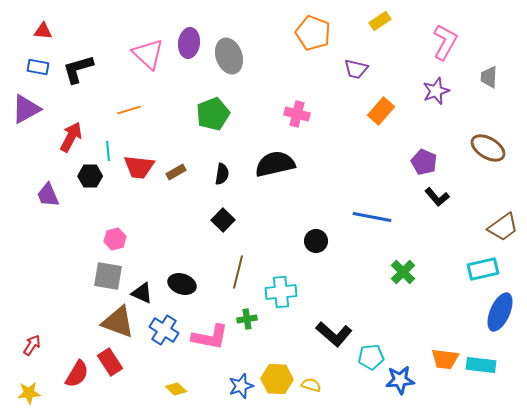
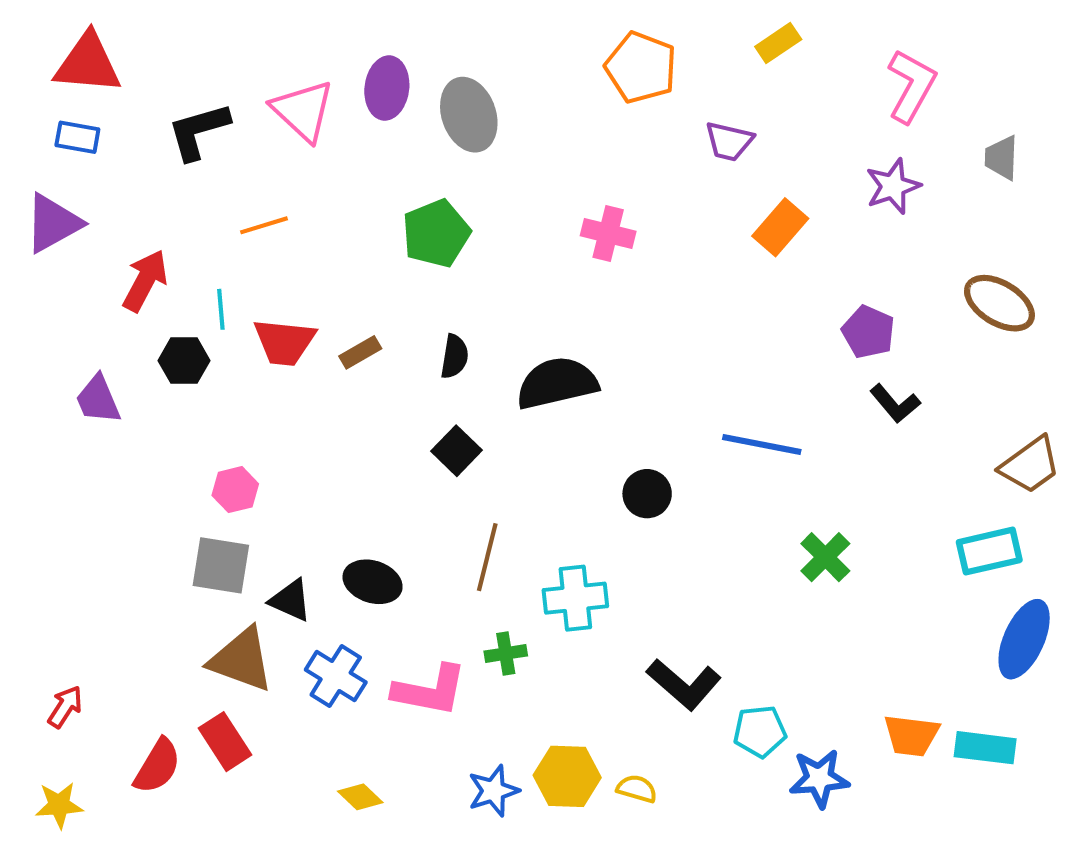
red triangle: (43, 31) -> (88, 63), size x1.8
black L-shape: (78, 69) -> (198, 131), moved
black semicircle: (275, 164) -> (557, 383), moved

